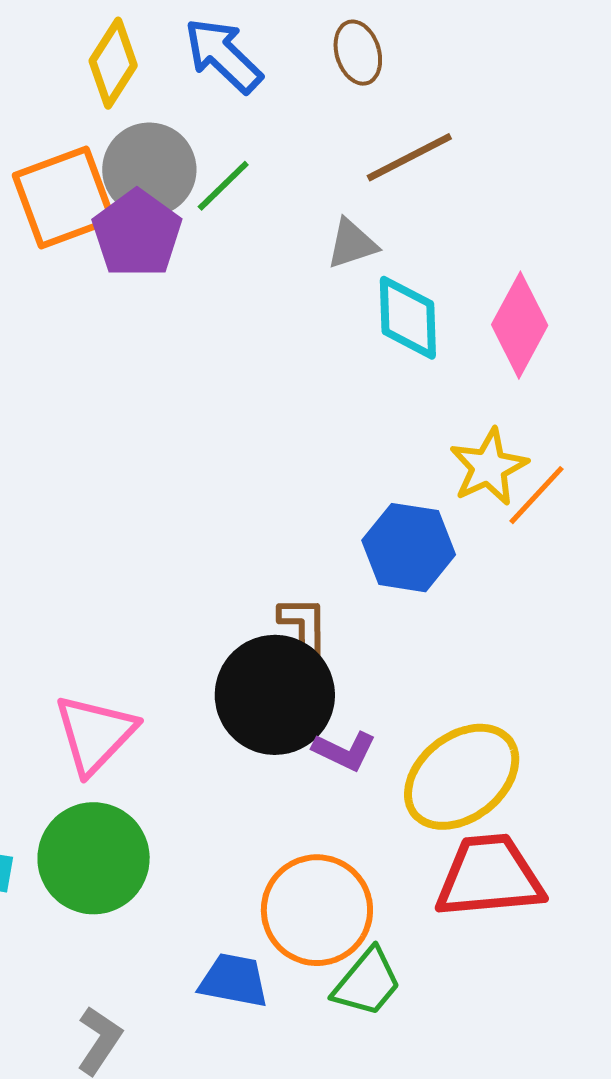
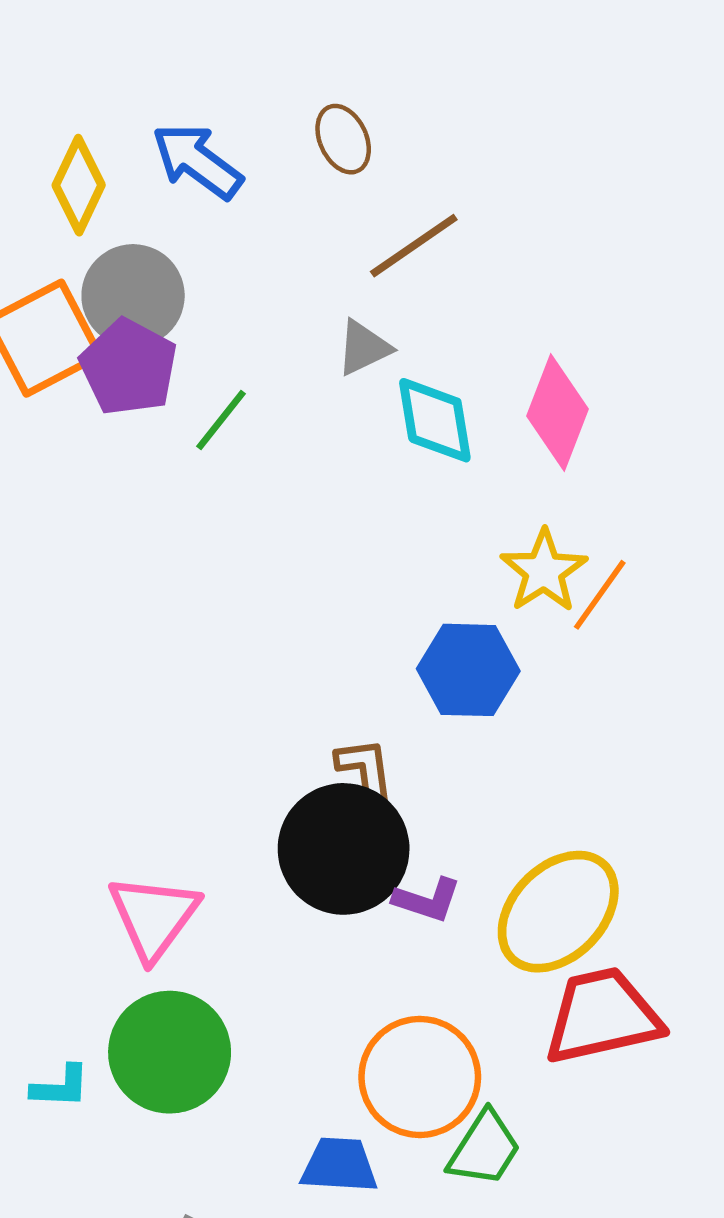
green line: (223, 186) -> (221, 420), moved

